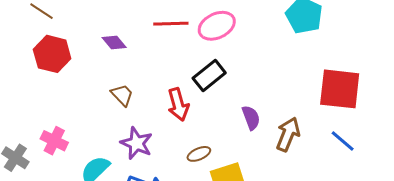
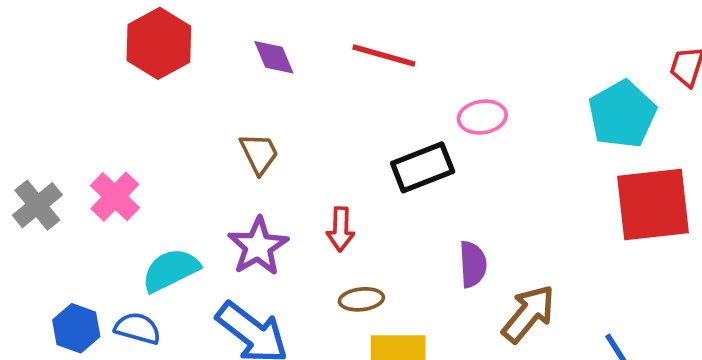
pink ellipse: (217, 26) -> (482, 117), moved, size x0.7
red square: (340, 89) -> (653, 204), moved, turned -30
red arrow: (178, 104) -> (341, 229), moved, size x0.7

